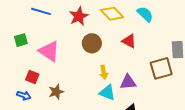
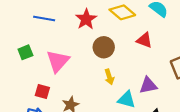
pink triangle: (49, 51) -> (58, 61), turned 45
yellow arrow: (104, 72) -> (109, 77), moved

